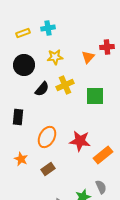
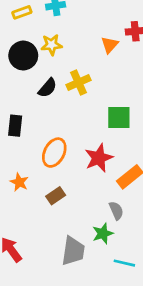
yellow star: (55, 57) -> (52, 45), moved
green square: (95, 96) -> (119, 118), moved
red star: (80, 141) -> (99, 158), turned -30
gray semicircle: (101, 187) -> (116, 211), moved

